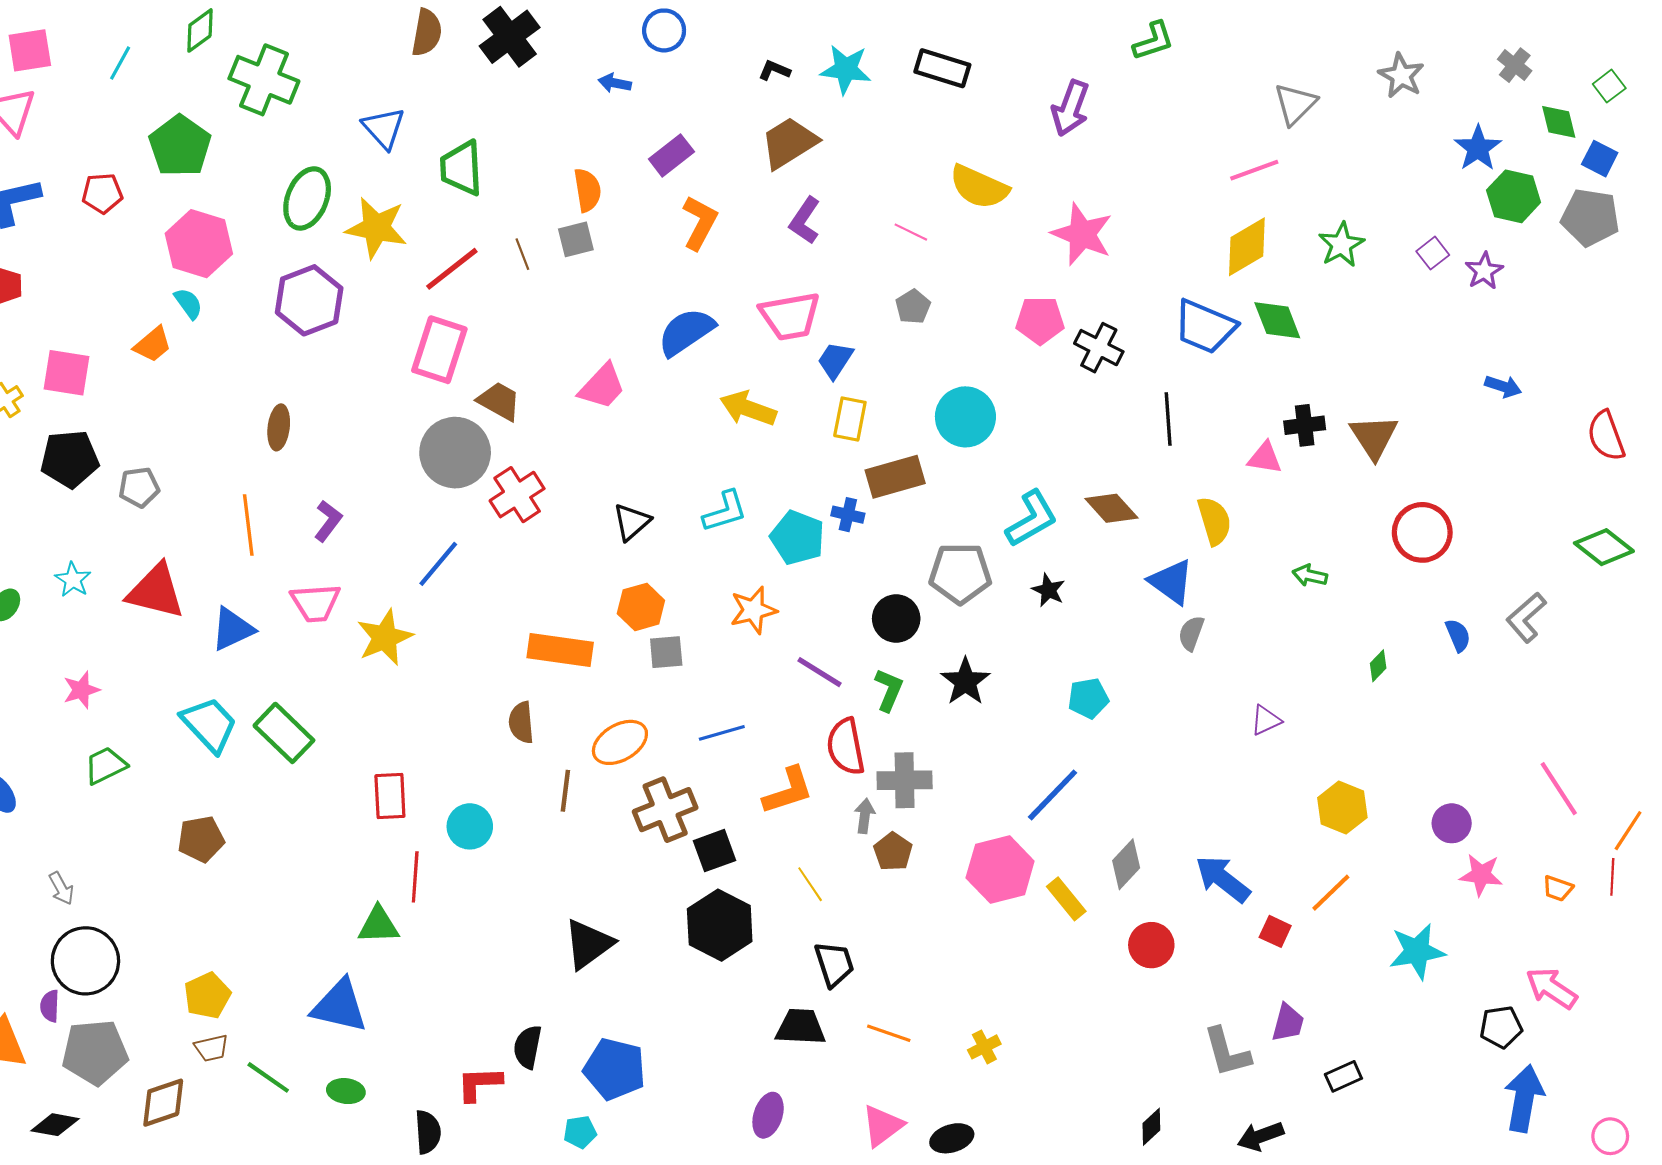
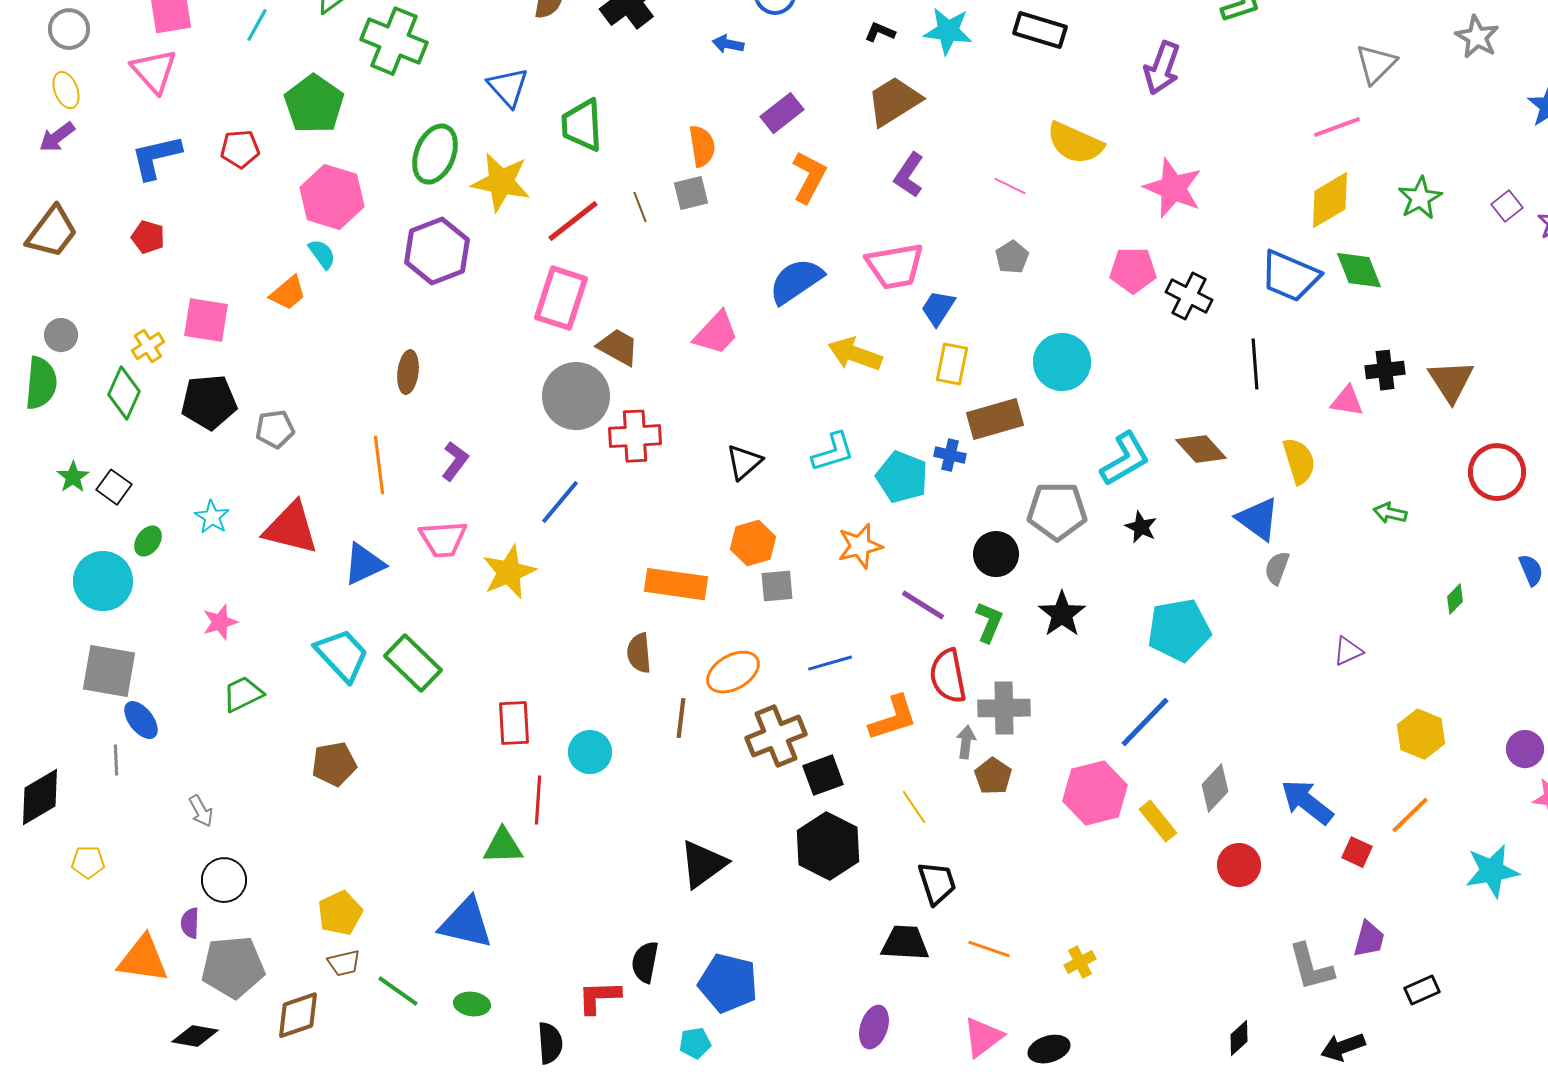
red cross: (517, 495) -> (635, 436), turned 30
cyan pentagon: (1088, 698) -> (1179, 630), size x1.6
black circle: (85, 961) -> (224, 880), size x0.7

